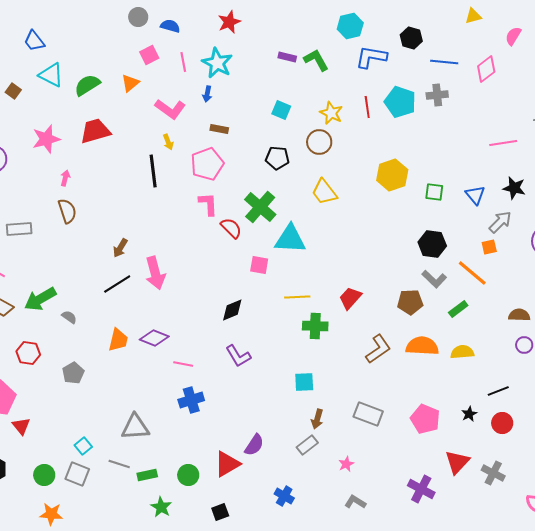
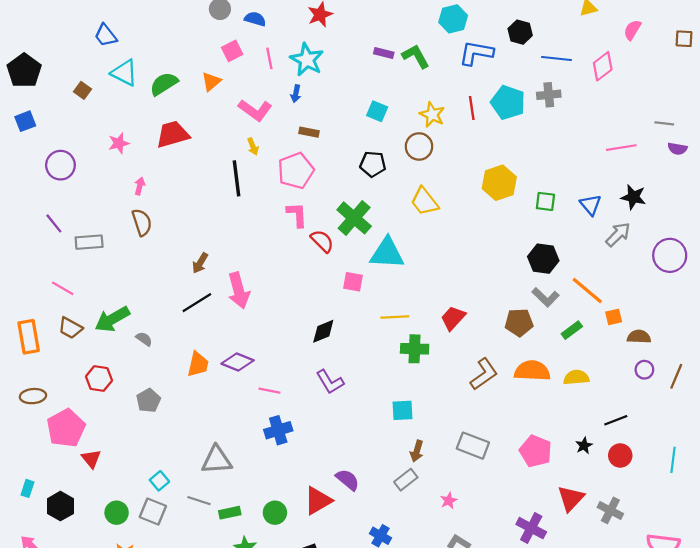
pink star: (46, 139) -> (119, 143), size x0.7
orange square: (489, 247) -> (614, 317), moved
purple semicircle: (254, 445) -> (348, 480), turned -85

